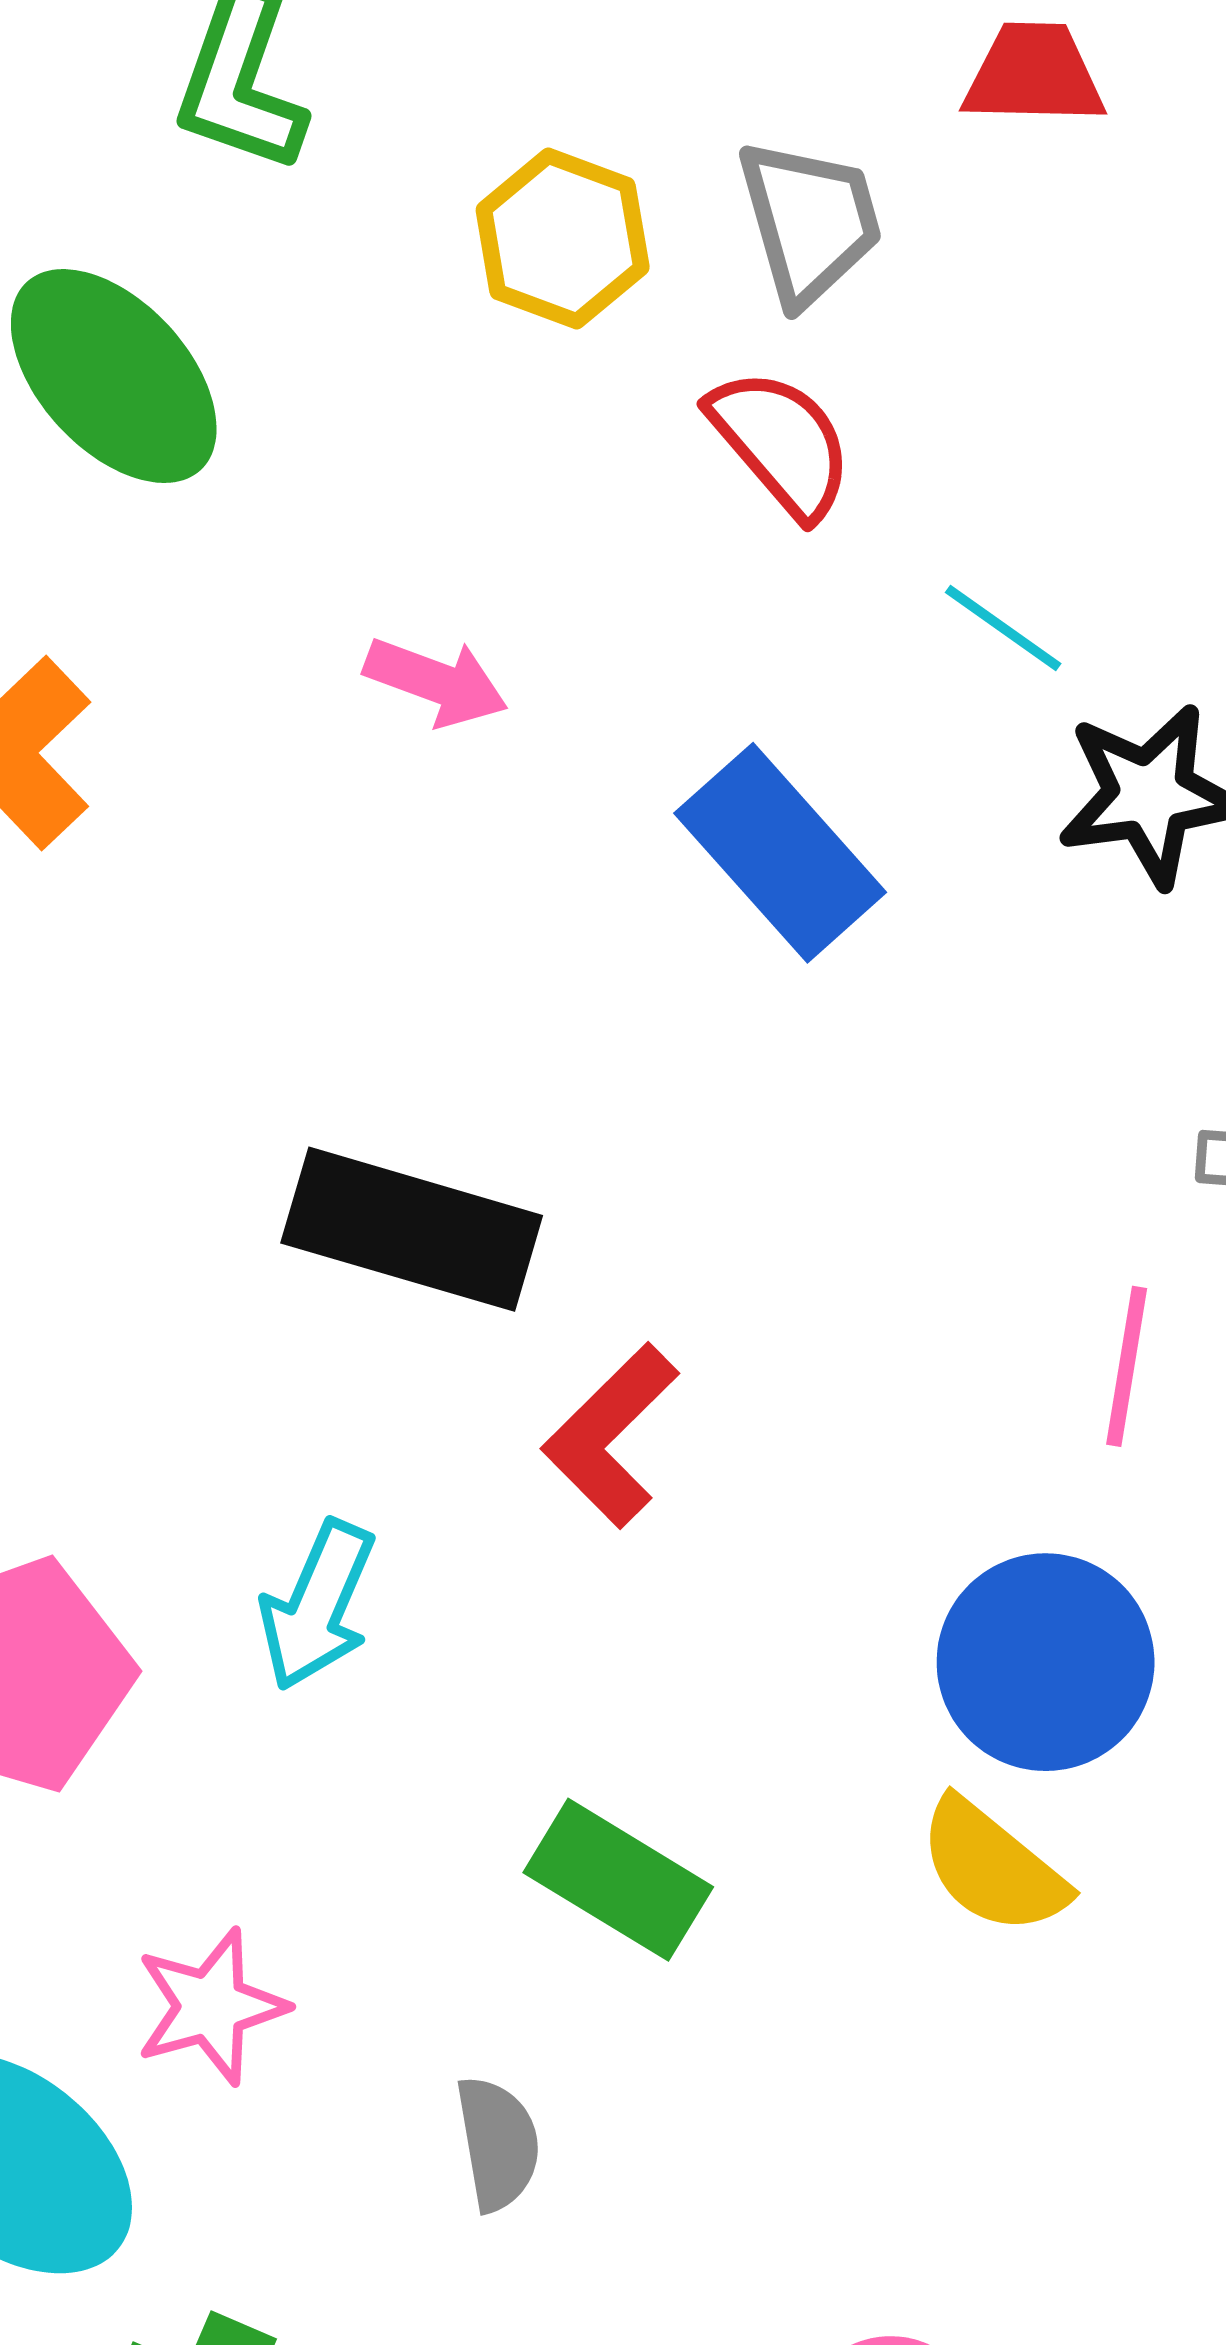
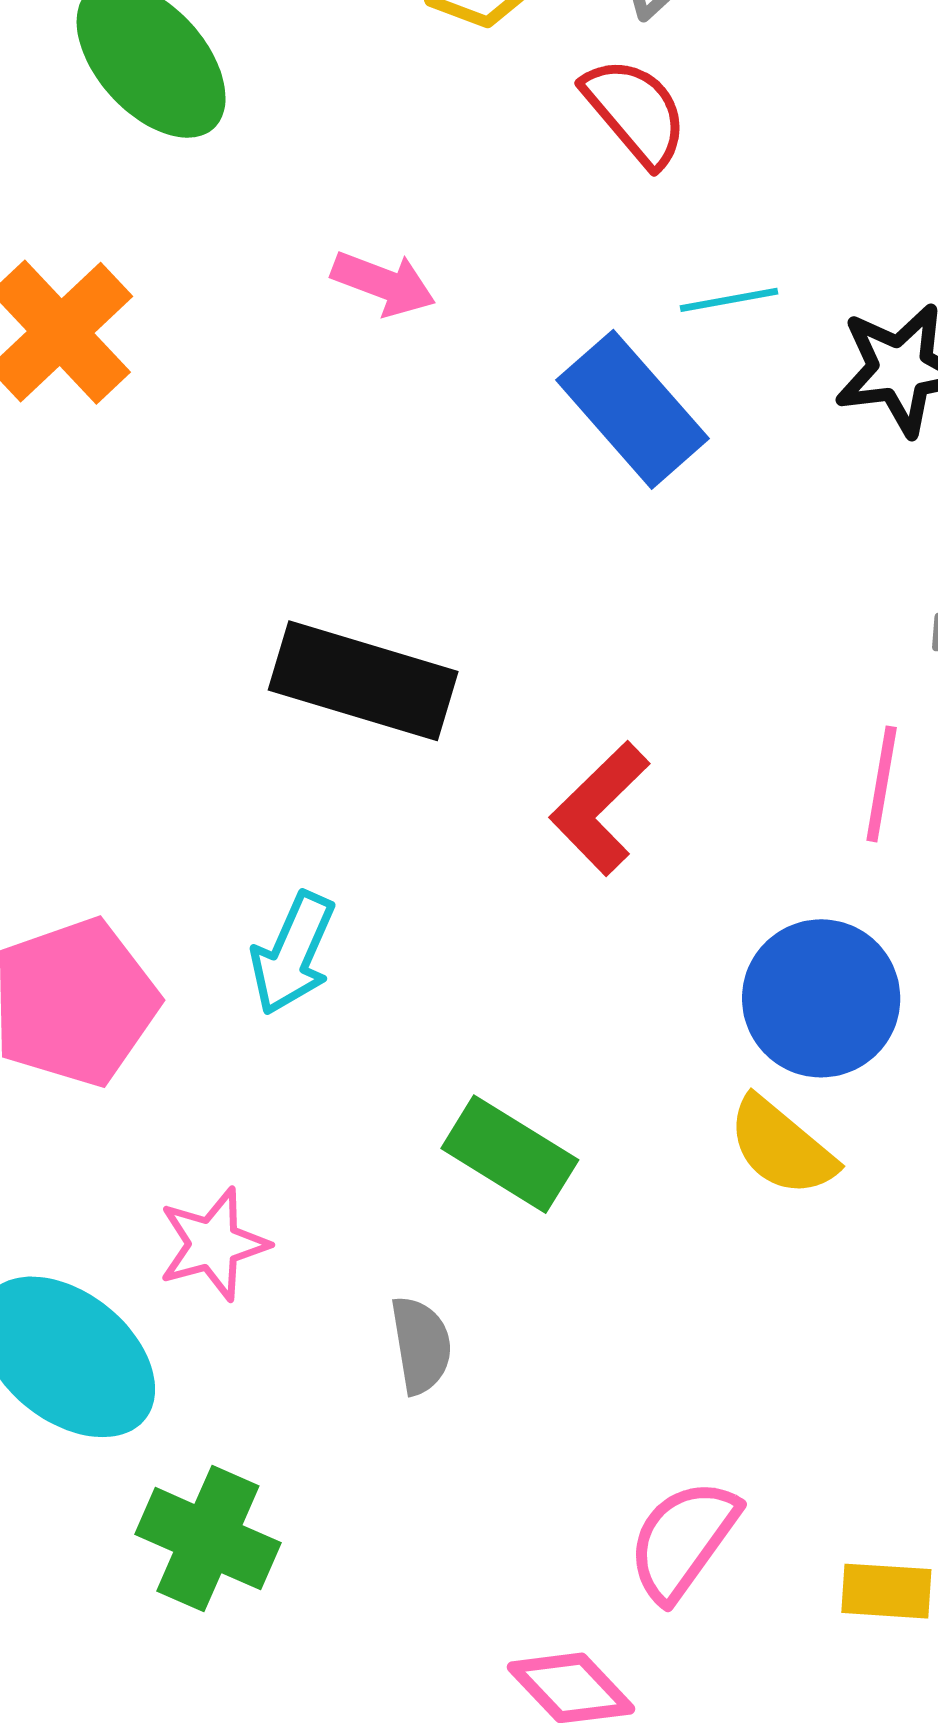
cyan line: (1003, 628) -> (729, 300), moved, turned -46
red L-shape: (611, 1435) -> (600, 808), moved

